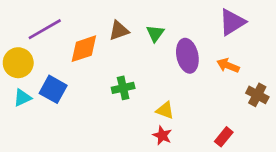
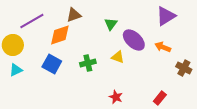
brown triangle: (119, 31) -> (74, 15), moved
purple ellipse: (187, 56) -> (134, 40), turned -35
blue square: (53, 89) -> (52, 64), moved
yellow triangle: (165, 110) -> (118, 57), moved

